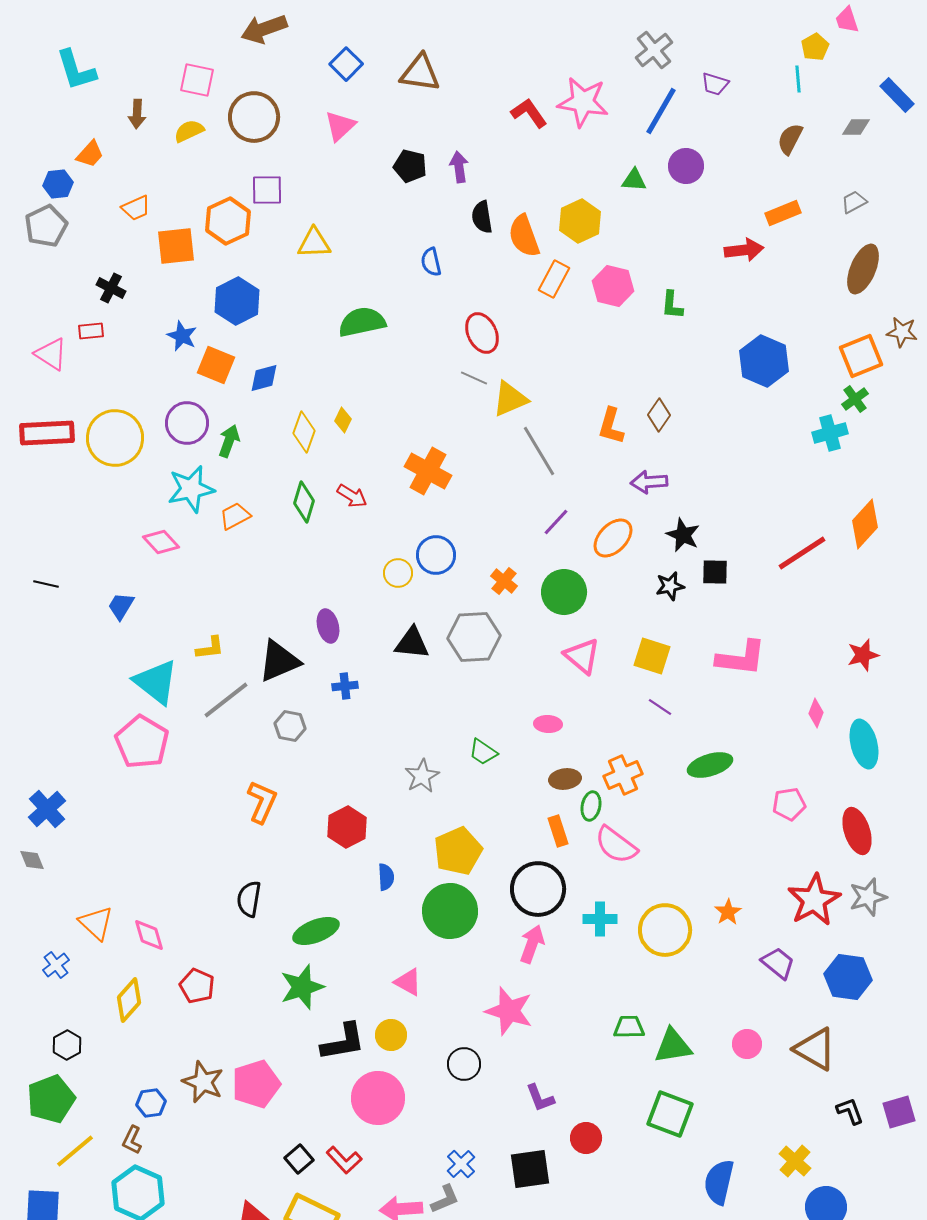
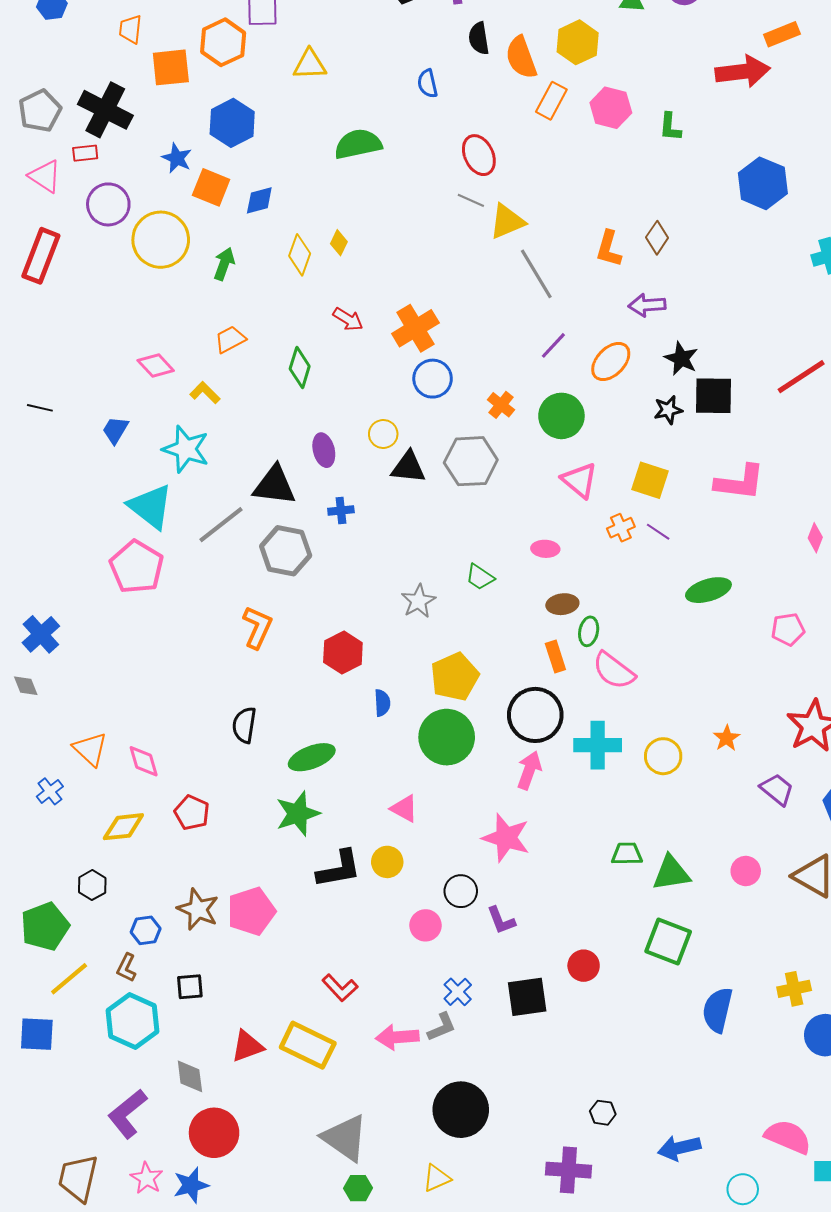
orange trapezoid: (136, 208) -> (130, 29), turned 120
gray pentagon: (46, 226) -> (40, 111), moved
red arrow: (744, 250) -> (743, 72), size x1.4
black cross: (111, 288) -> (105, 110), size x1.8
purple circle: (187, 423) -> (108, 204), moved
red rectangle: (47, 433) -> (41, 256), turned -66
yellow circle: (115, 438) -> (161, 240), moved
orange cross: (428, 471) -> (415, 328), moved, turned 30
cyan star: (191, 489) -> (186, 449), moved, turned 30
green diamond: (304, 502) -> (300, 368), moved
black square: (715, 572) -> (713, 396), size x1.5
yellow circle: (398, 573) -> (383, 434), moved
yellow L-shape: (210, 648) -> (205, 393), moved, turned -128
black triangle: (279, 661) -> (274, 485), turned 30
gray hexagon: (290, 726) -> (286, 551), size x1.6
orange cross: (623, 775) -> (621, 528), moved, size x0.7
cyan cross: (600, 919) -> (598, 745), size x1.4
yellow circle: (665, 930) -> (663, 756), size x0.7
yellow diamond: (129, 1000) -> (123, 827), turned 42
black hexagon: (67, 1045) -> (92, 885), moved
pink circle: (378, 1098) -> (425, 925), moved, size x0.6
purple L-shape: (540, 1098) -> (501, 920), moved
black square: (299, 1159) -> (190, 987), moved, turned 36
yellow cross: (795, 1161) -> (794, 989), turned 36

